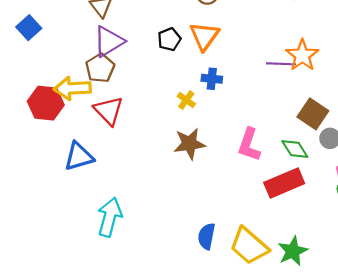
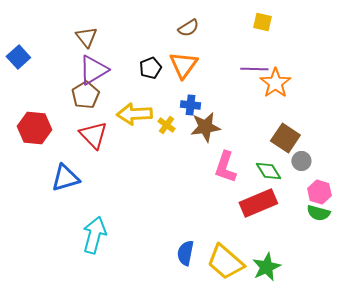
purple line: (281, 64) -> (254, 69), moved
yellow arrow: (72, 88) -> (134, 114), moved
brown star: (189, 144) -> (205, 127), moved

